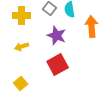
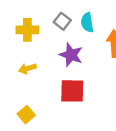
red square: (58, 65) -> (72, 91), turned 30

